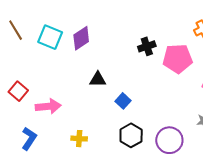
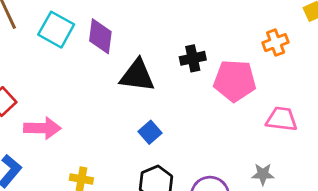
purple diamond: (81, 38) -> (100, 36), turned -55
black triangle: (98, 79) -> (137, 76), moved, size x1.5

